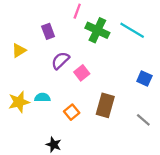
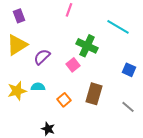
green cross: (97, 30) -> (87, 46), moved
purple rectangle: (48, 31) -> (19, 16), moved
yellow triangle: (19, 50) -> (17, 45), size x1.6
purple semicircle: (60, 61) -> (42, 57), moved

